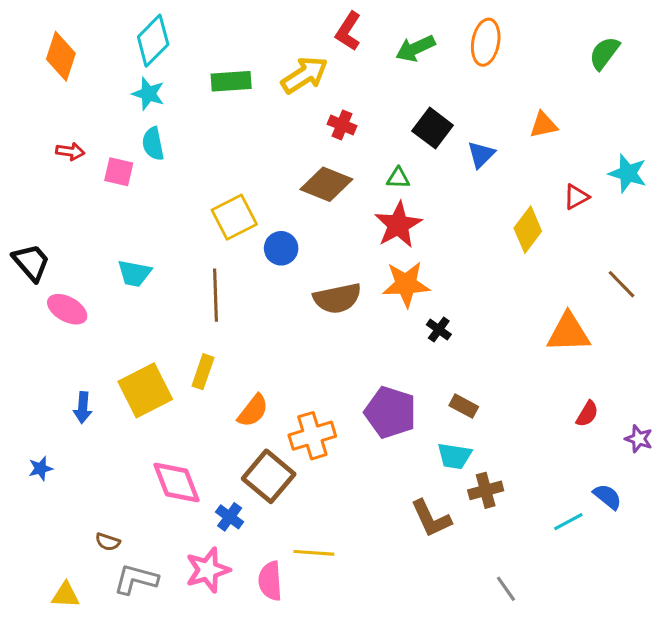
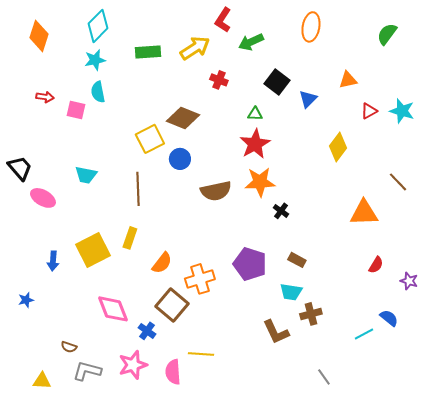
green arrow: (415, 48) -> (251, 42), moved
cyan star: (148, 94) -> (95, 60), turned -30
brown diamond: (326, 184) -> (183, 118), moved
red triangle: (576, 197) -> (369, 111), moved

